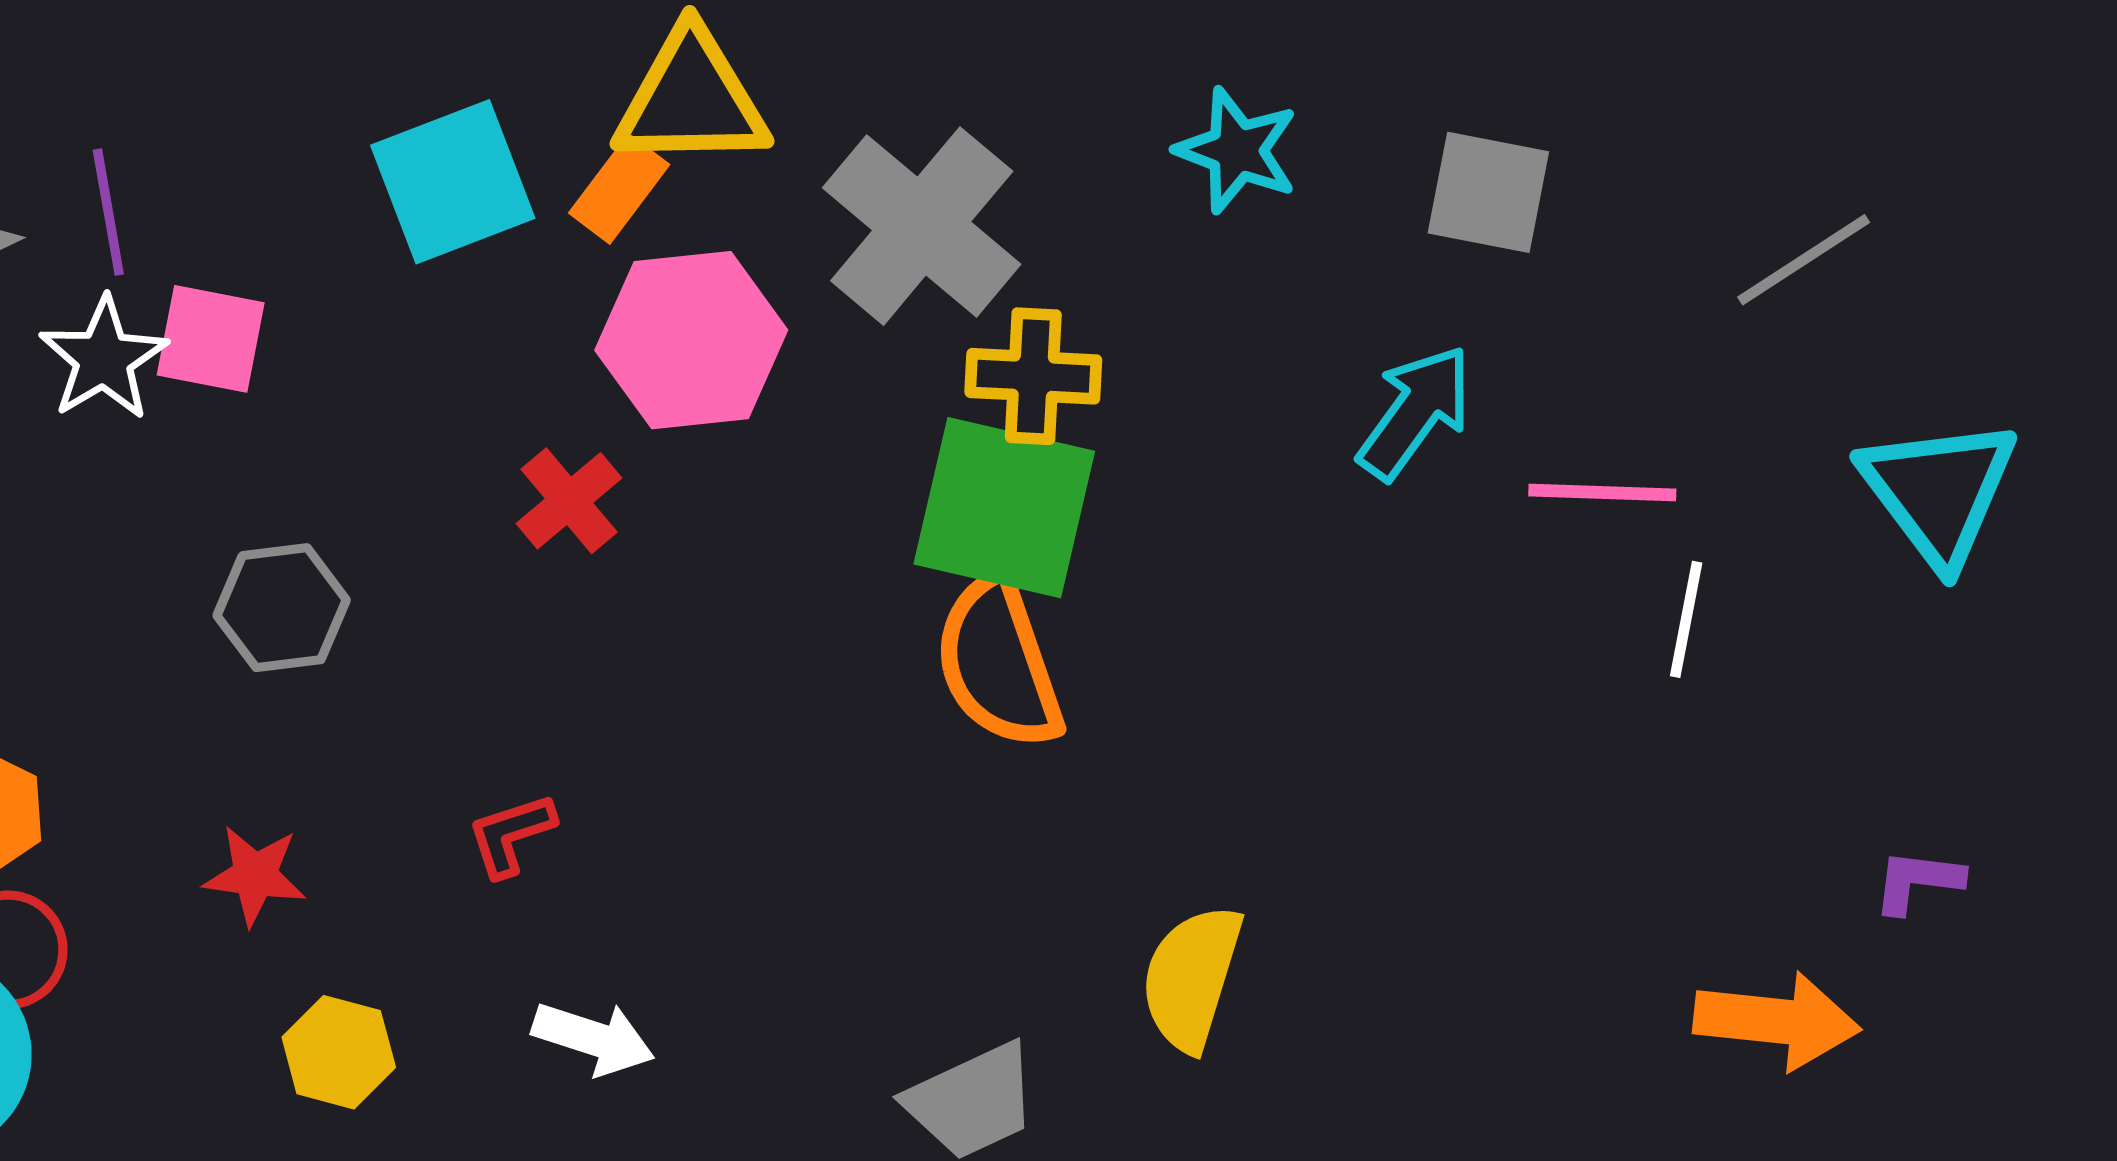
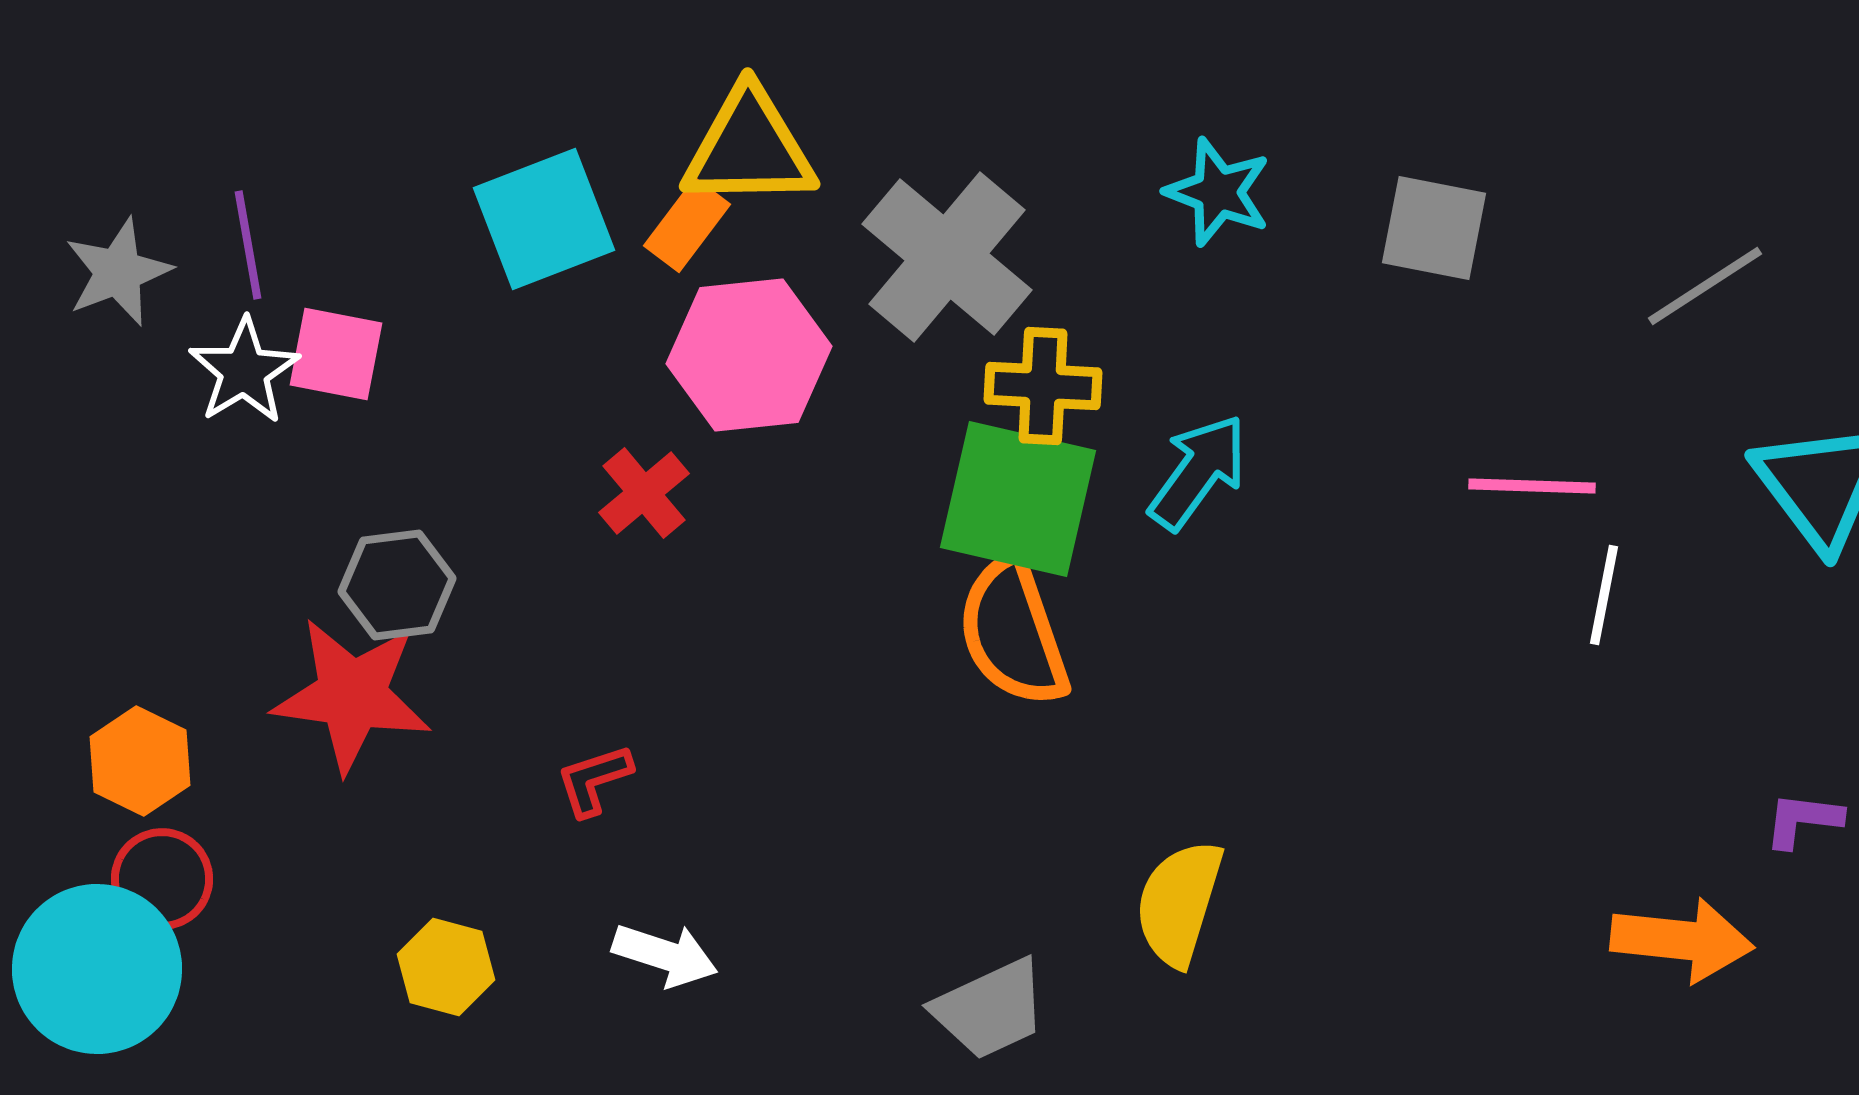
cyan arrow: (1415, 412) -> (1198, 472), moved
red star: (255, 875) -> (352, 695), moved, size x1.8

